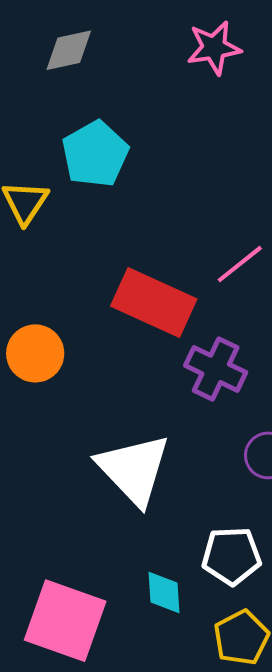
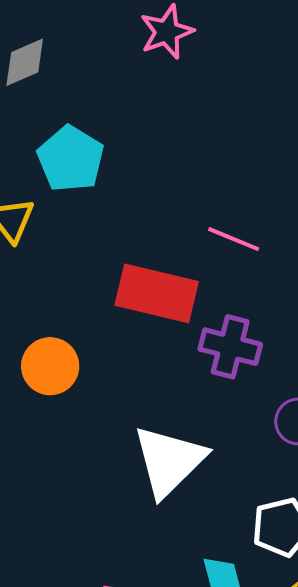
pink line: (240, 264) -> (234, 239), turned 72
white triangle: (134, 469) -> (169, 461), turned 40

